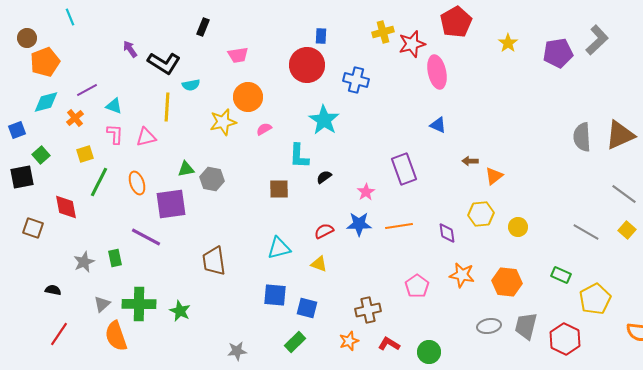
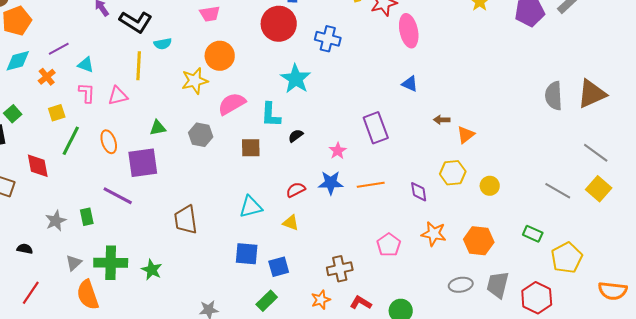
pink semicircle: (264, 129) -> (232, 104), moved, size x1.8
gray hexagon: (212, 179) -> (201, 135), moved
yellow square: (627, 230) -> (599, 189), size x1.4
blue square: (307, 308) -> (279, 267), turned -30

